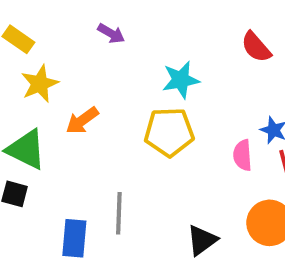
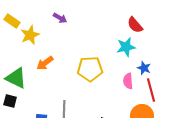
cyan star: (181, 80) -> (126, 47), moved
yellow star: (40, 84) -> (30, 35), moved

